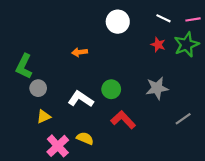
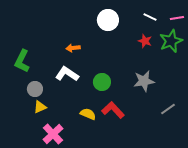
gray circle: (38, 88) -> (35, 89), moved
white L-shape: (81, 99) -> (67, 74), moved
yellow semicircle: (85, 138) -> (88, 114), moved

